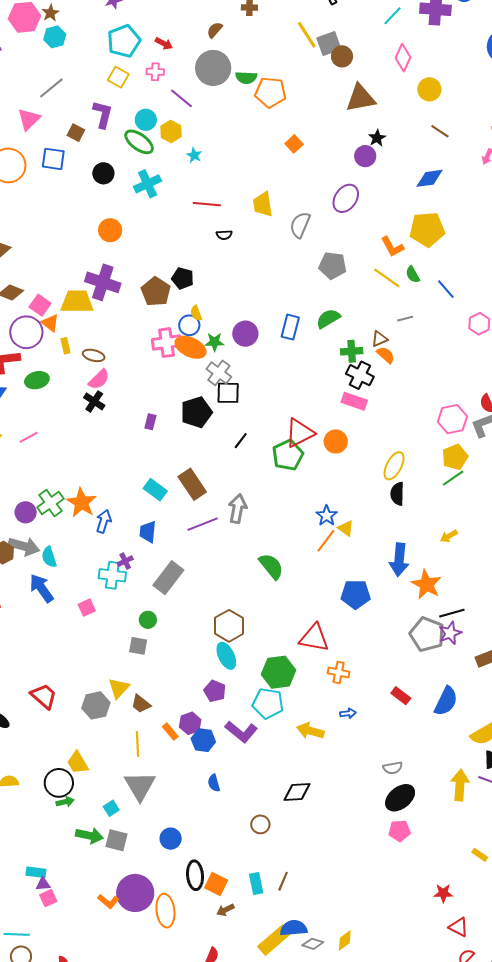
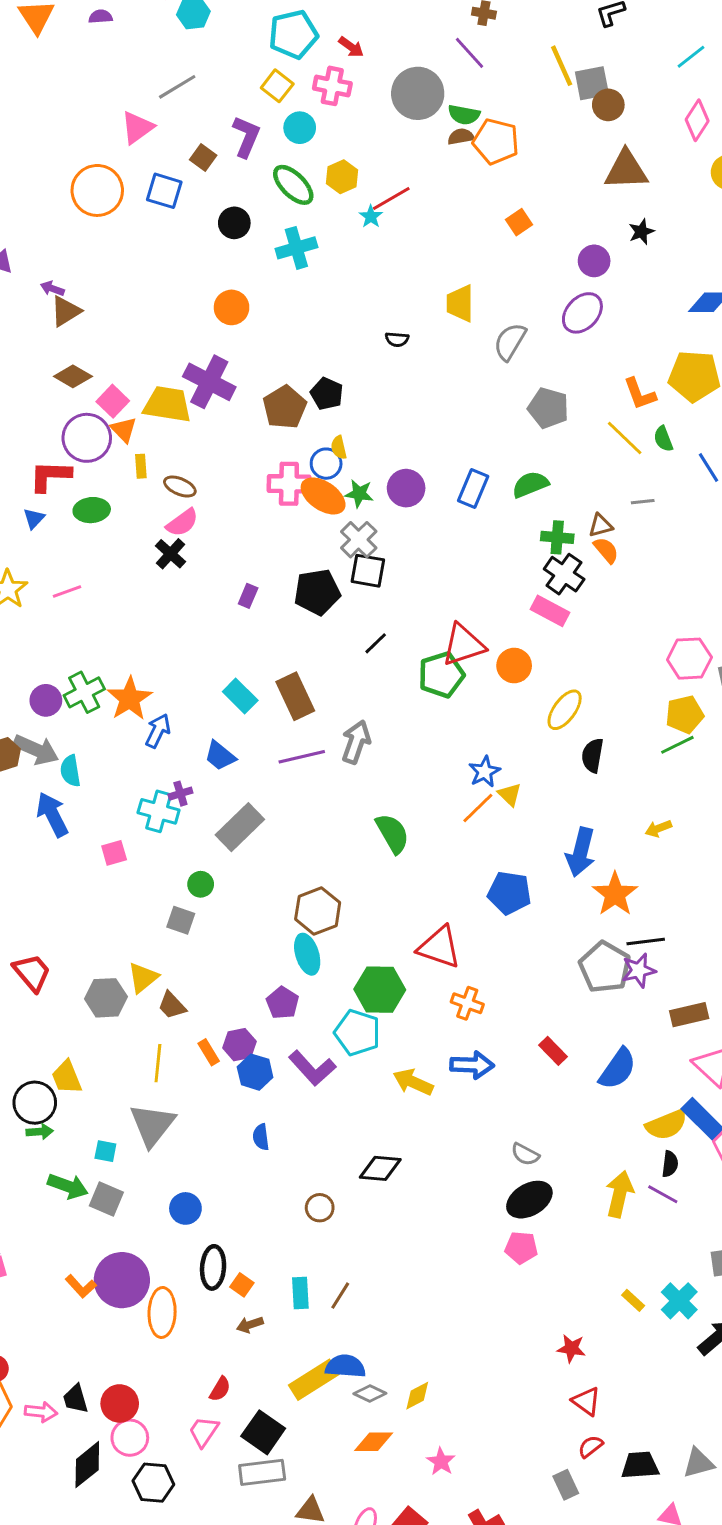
brown semicircle: (215, 30) -> (461, 137), moved, turned 30
pink cross: (155, 72) -> (332, 86), size x1.4
purple line: (182, 98) -> (469, 53), moved
cyan circle: (146, 120) -> (300, 128), moved
purple circle: (365, 156) -> (594, 261), moved
red line: (207, 204) -> (391, 198), moved, turned -44
yellow ellipse: (394, 466) -> (565, 710), moved
blue trapezoid: (148, 532) -> (220, 756), turned -65
blue arrow: (348, 713) -> (472, 1065), size x1.8
gray semicircle: (393, 768) -> (525, 1154), turned 30
cyan square: (111, 808) -> (105, 1151), turned 35
orange square: (216, 884) -> (242, 1285), size x0.7

